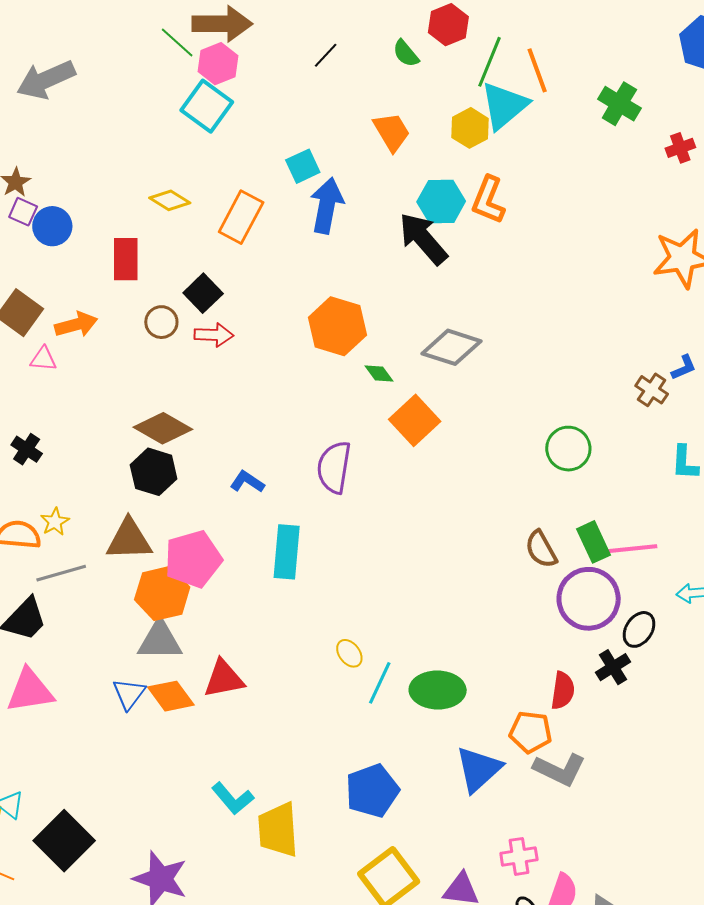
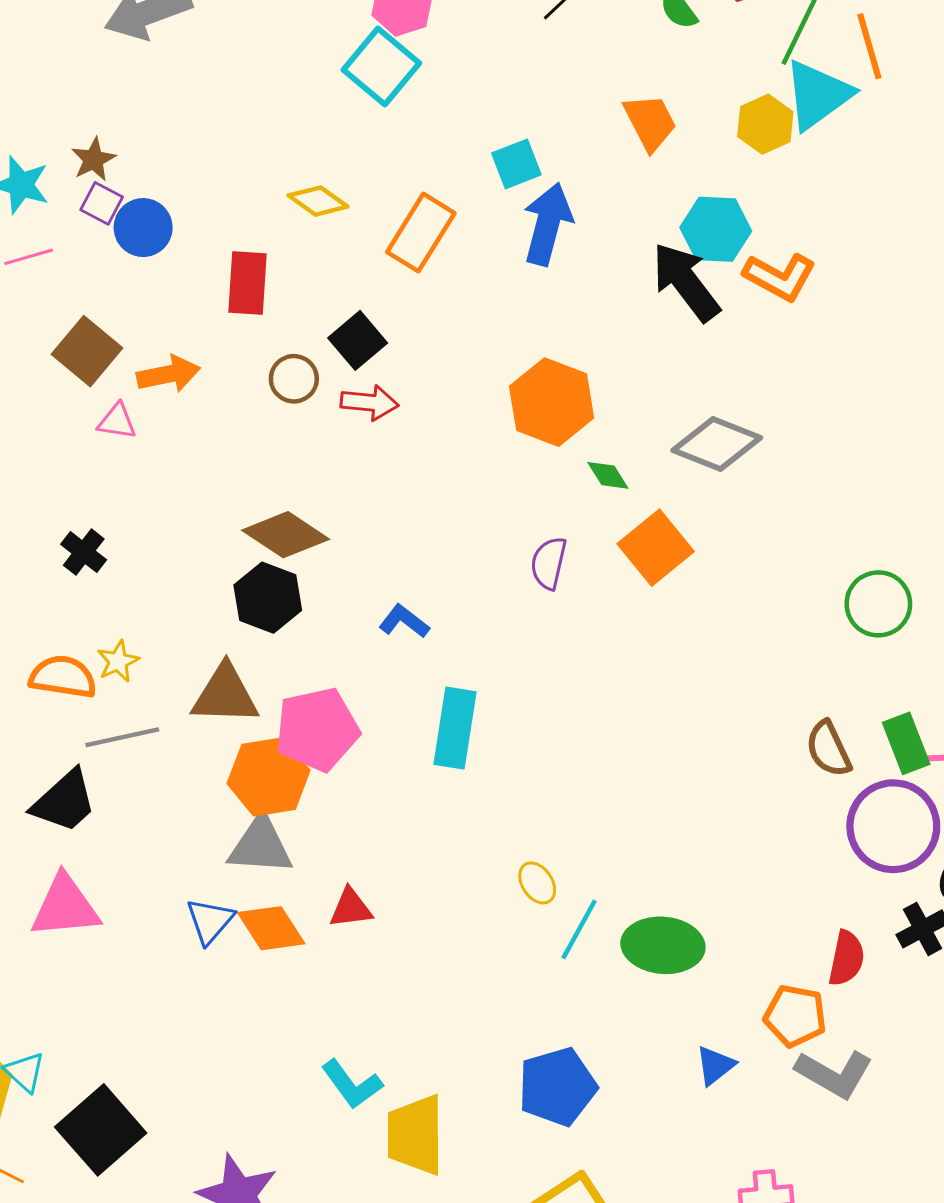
orange L-shape: (488, 200) -> (780, 277), moved, turned -87
purple semicircle: (334, 467) -> (549, 563), moved, size x0.7
red triangle: (224, 679) -> (351, 908), size x0.7
blue triangle: (478, 769) -> (715, 1066), size x0.6

